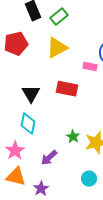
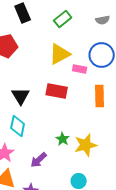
green rectangle: (59, 17) -> (63, 19), moved
yellow triangle: (57, 48) -> (60, 54), moved

